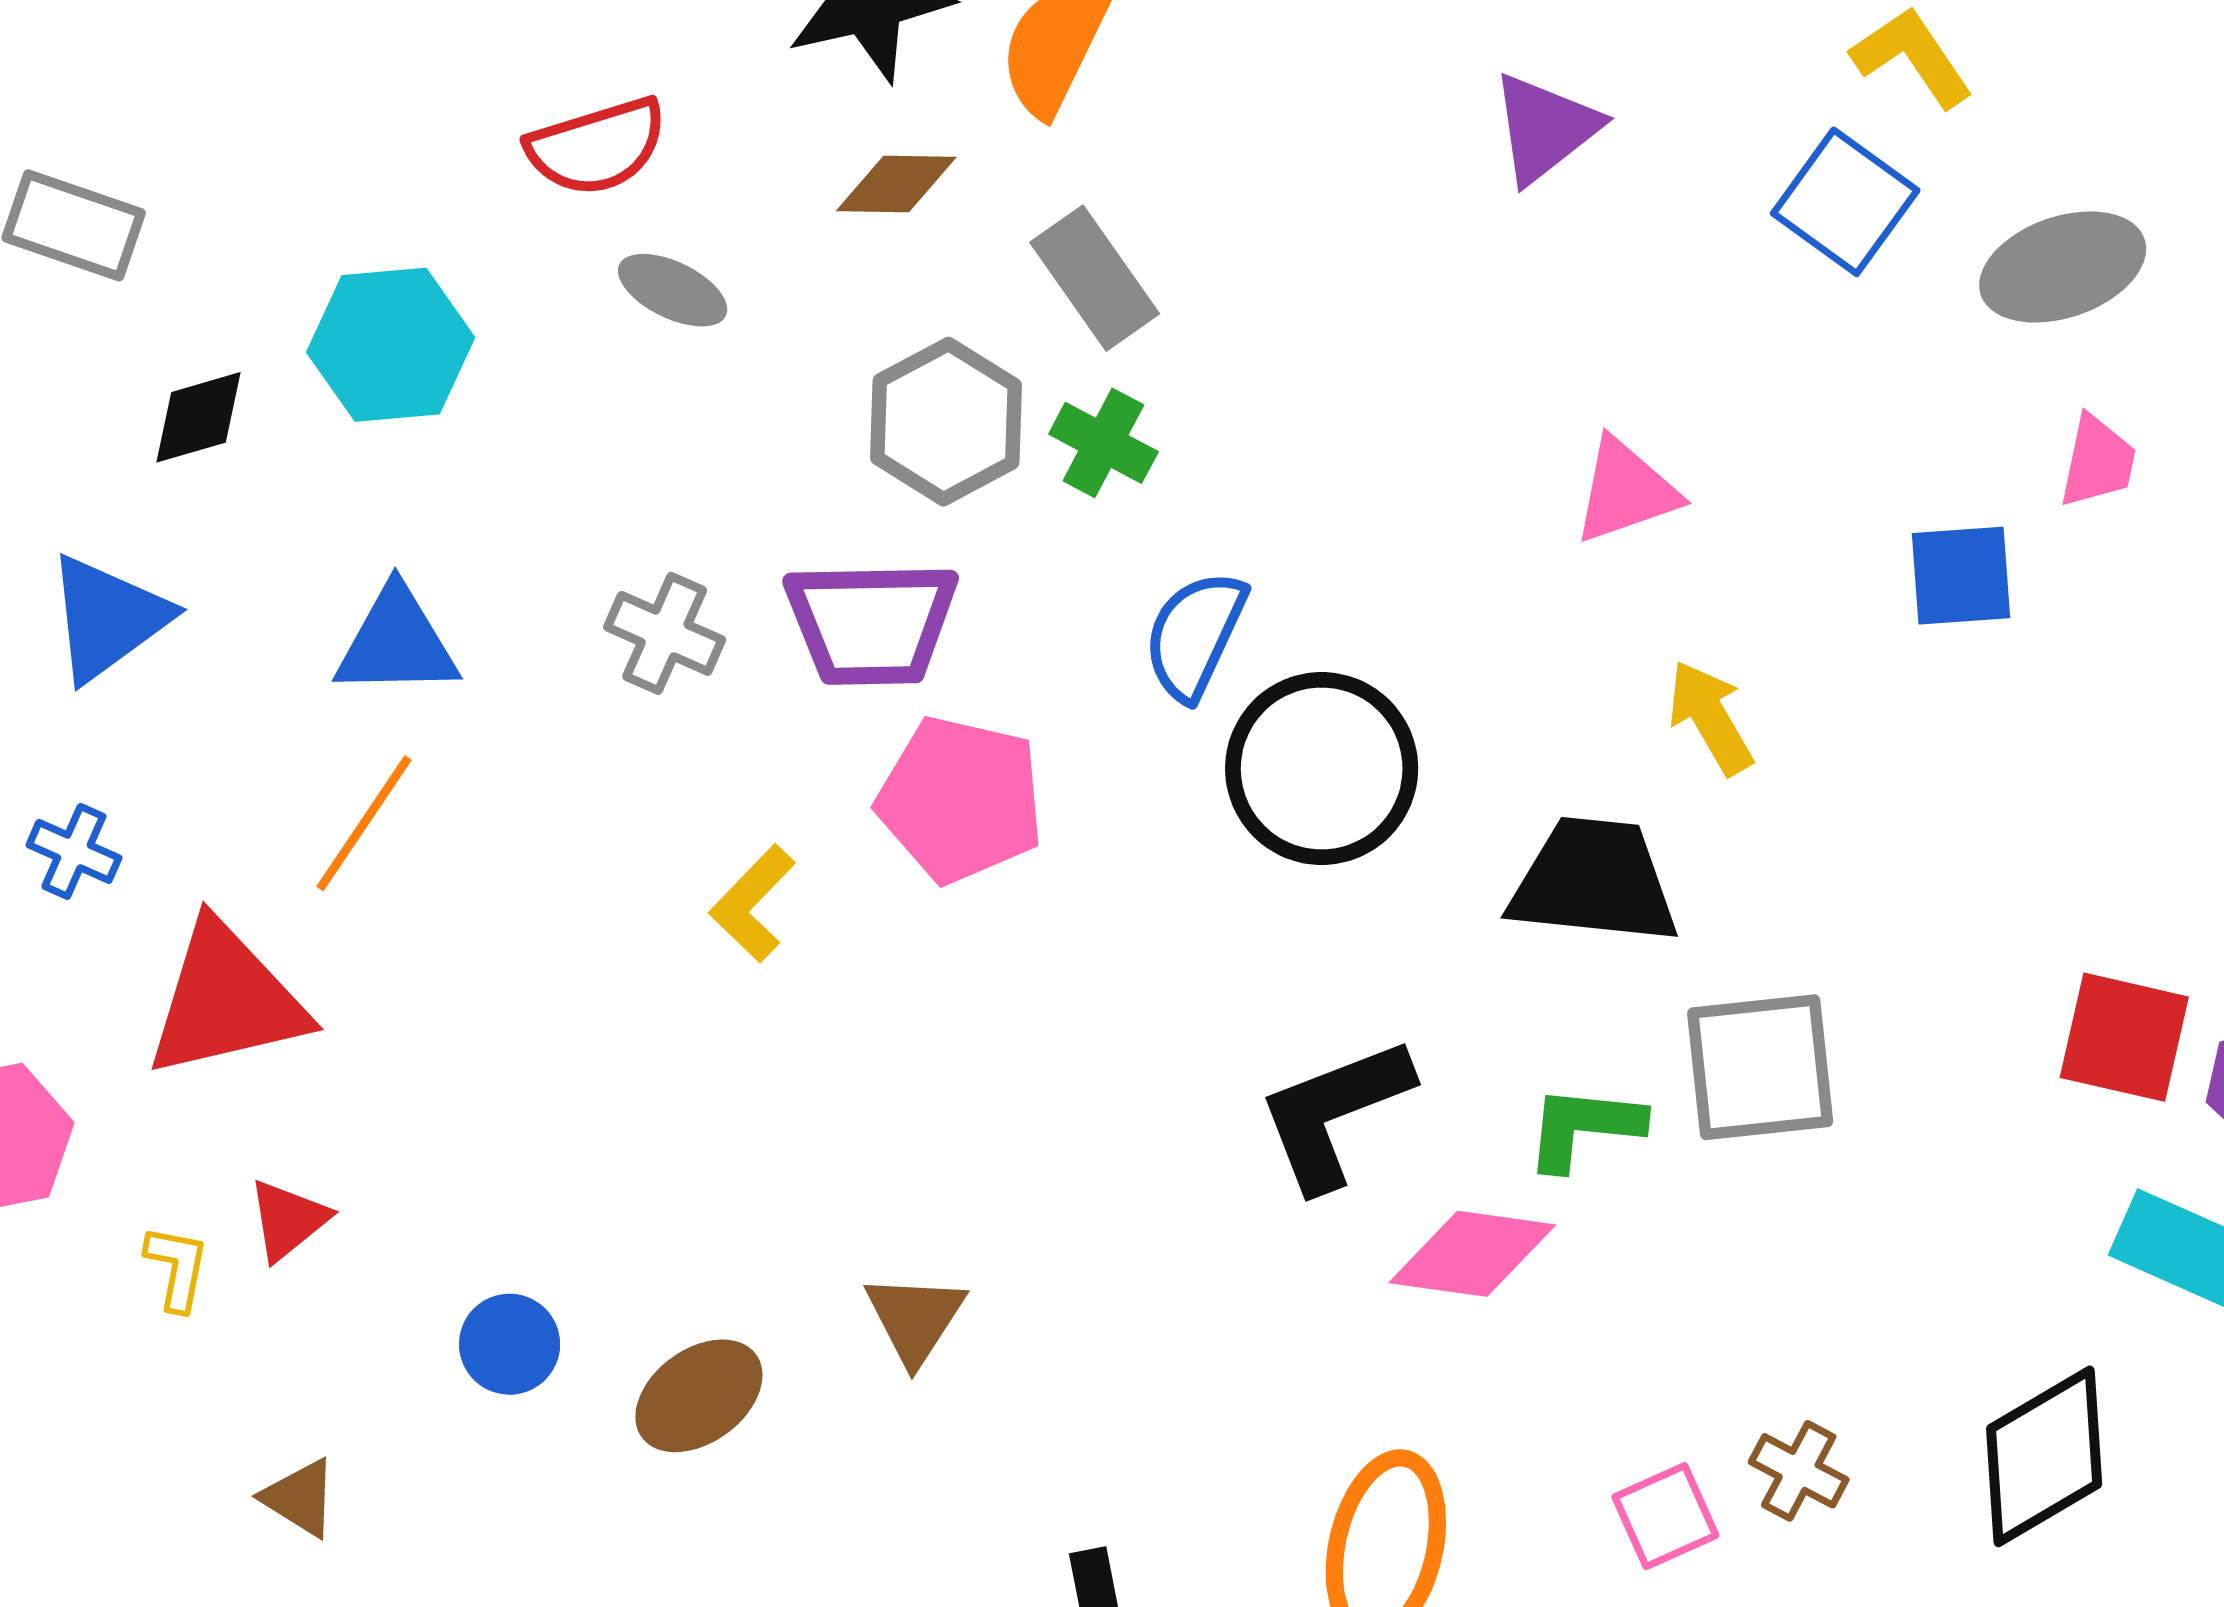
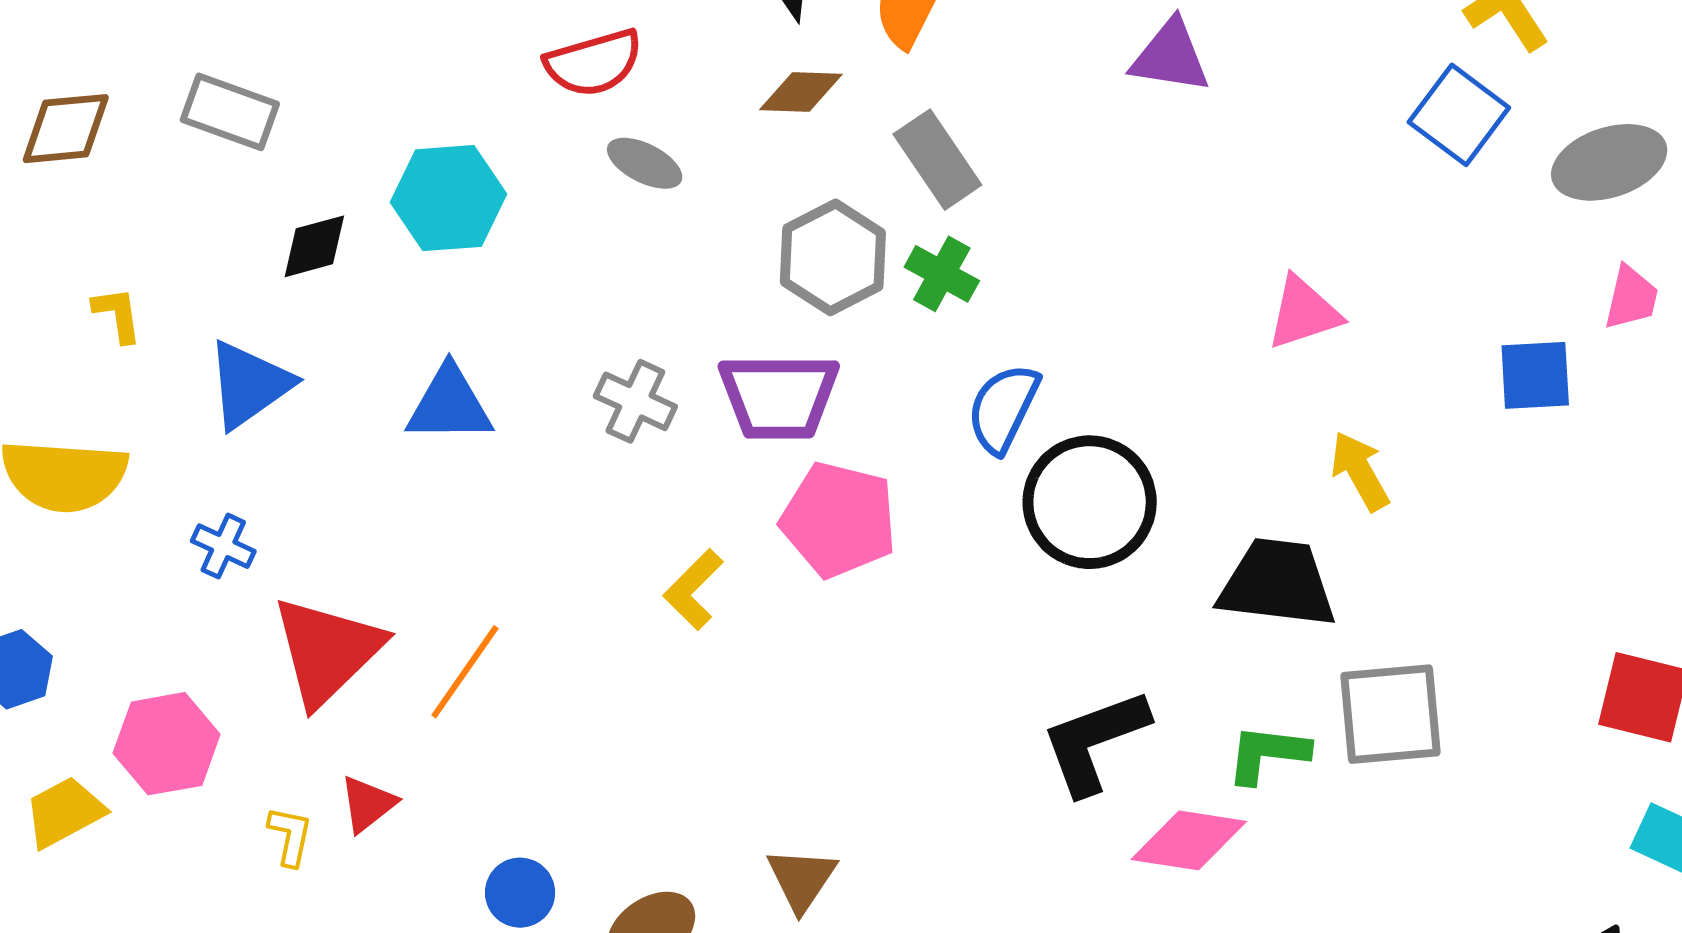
purple triangle: (1545, 128) -> (1170, 57), moved, turned 46
orange line: (364, 823) -> (465, 672), moved
red triangle: (226, 1000) -> (327, 651), turned -32

